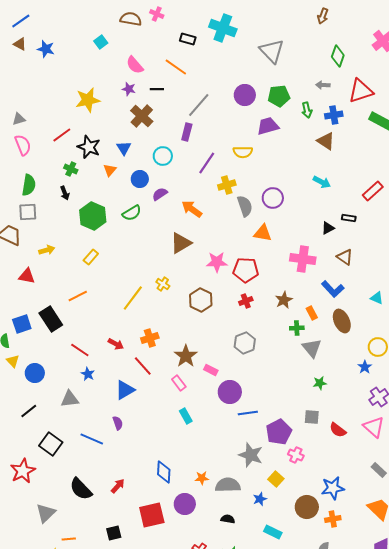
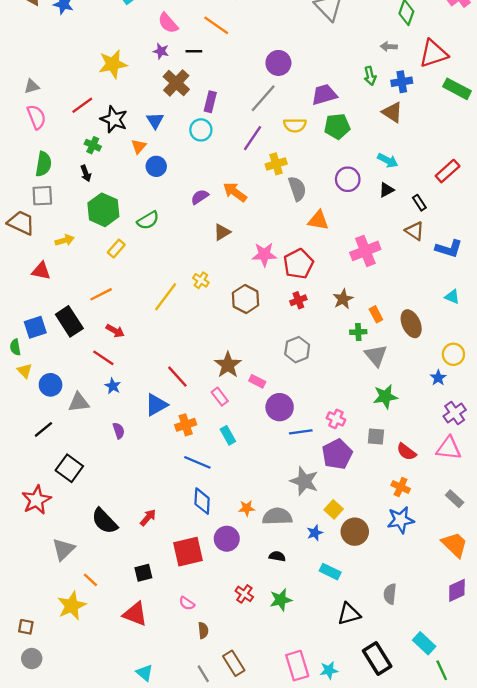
purple circle: (245, 95) -> (278, 63), moved
green pentagon: (279, 96) -> (337, 126), moved
gray line: (199, 105) -> (263, 98), moved
purple rectangle: (187, 132) -> (210, 102), moved
blue circle: (140, 179) -> (156, 166), moved
purple semicircle: (160, 194) -> (200, 197), moved
purple circle: (273, 198) -> (348, 179), moved
green semicircle: (132, 213) -> (148, 220), moved
green hexagon: (93, 216) -> (103, 210), moved
black rectangle: (349, 218) -> (419, 203), turned 48
black triangle: (328, 228) -> (386, 190), moved
brown triangle: (181, 243) -> (222, 232), size x0.7
brown triangle: (345, 257) -> (415, 231), moved
pink cross: (303, 259) -> (365, 251), turned -30
red pentagon: (246, 270) -> (298, 264), turned -30
blue L-shape: (333, 289) -> (449, 249), moved, turned -30
orange cross: (150, 338) -> (186, 425), moved
red arrow: (116, 344) -> (115, 331), moved
green star: (320, 383) -> (385, 397), size x1.5
gray triangle: (70, 399) -> (79, 402), moved
purple semicircle: (118, 423) -> (119, 431), moved
pink triangle: (374, 427) -> (449, 448), turned -35
blue line: (92, 439) -> (197, 462), moved
pink cross: (296, 455) -> (336, 419), moved
brown circle: (307, 507) -> (355, 532), moved
orange cross: (333, 519) -> (401, 487), moved, turned 35
orange line: (69, 539) -> (90, 580), turned 48

